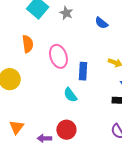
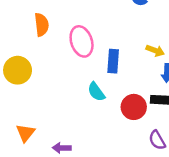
red circle: (66, 130) -> (134, 107), moved

